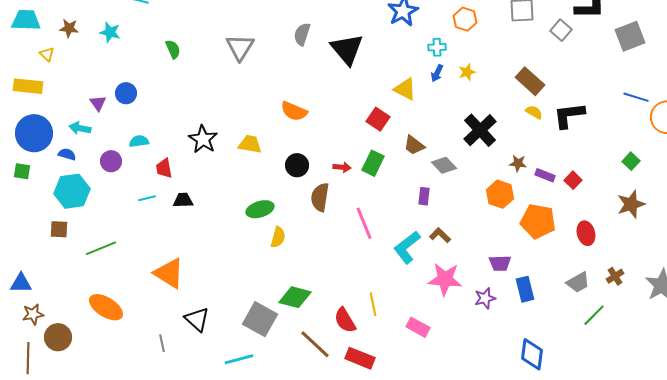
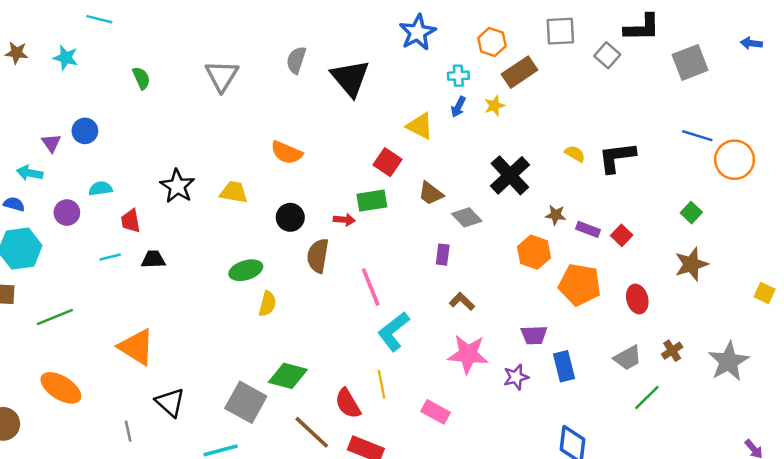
brown rectangle: (530, 81) -> (520, 72), moved, turned -76
green rectangle: (373, 163) -> (372, 201), moved, turned 55
cyan L-shape: (407, 247) -> (394, 331), moved

